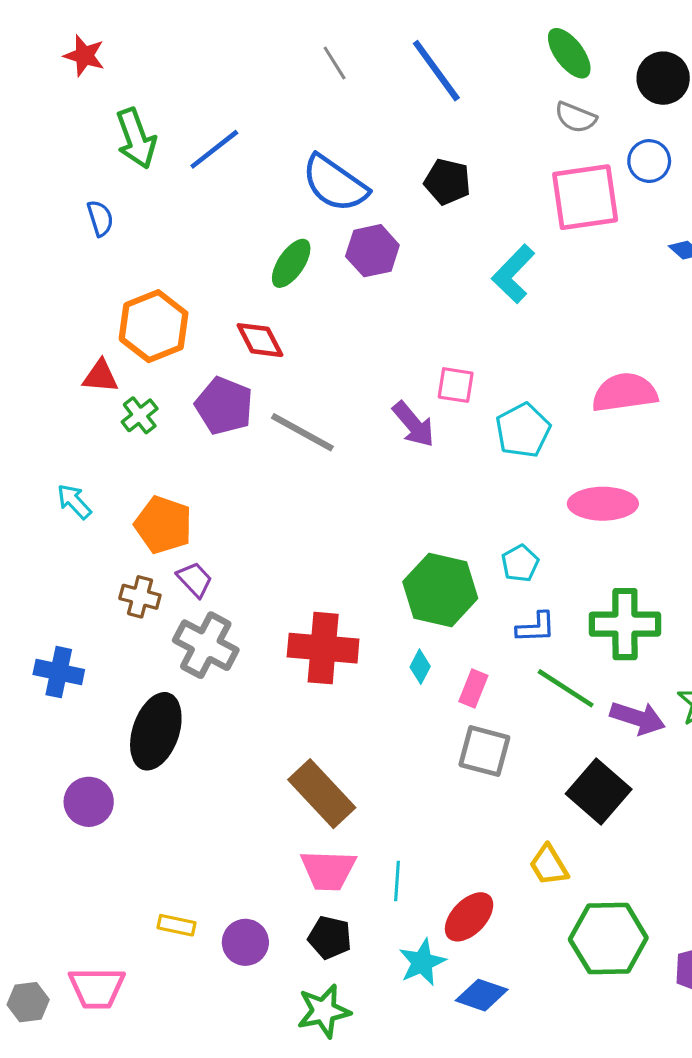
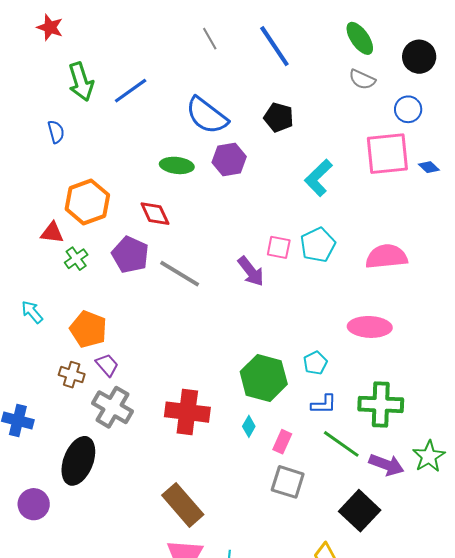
pink square: (585, 197) -> (387, 154), moved
green ellipse: (291, 263) -> (177, 165), turned 60
cyan pentagon: (523, 430) -> (318, 245), moved

